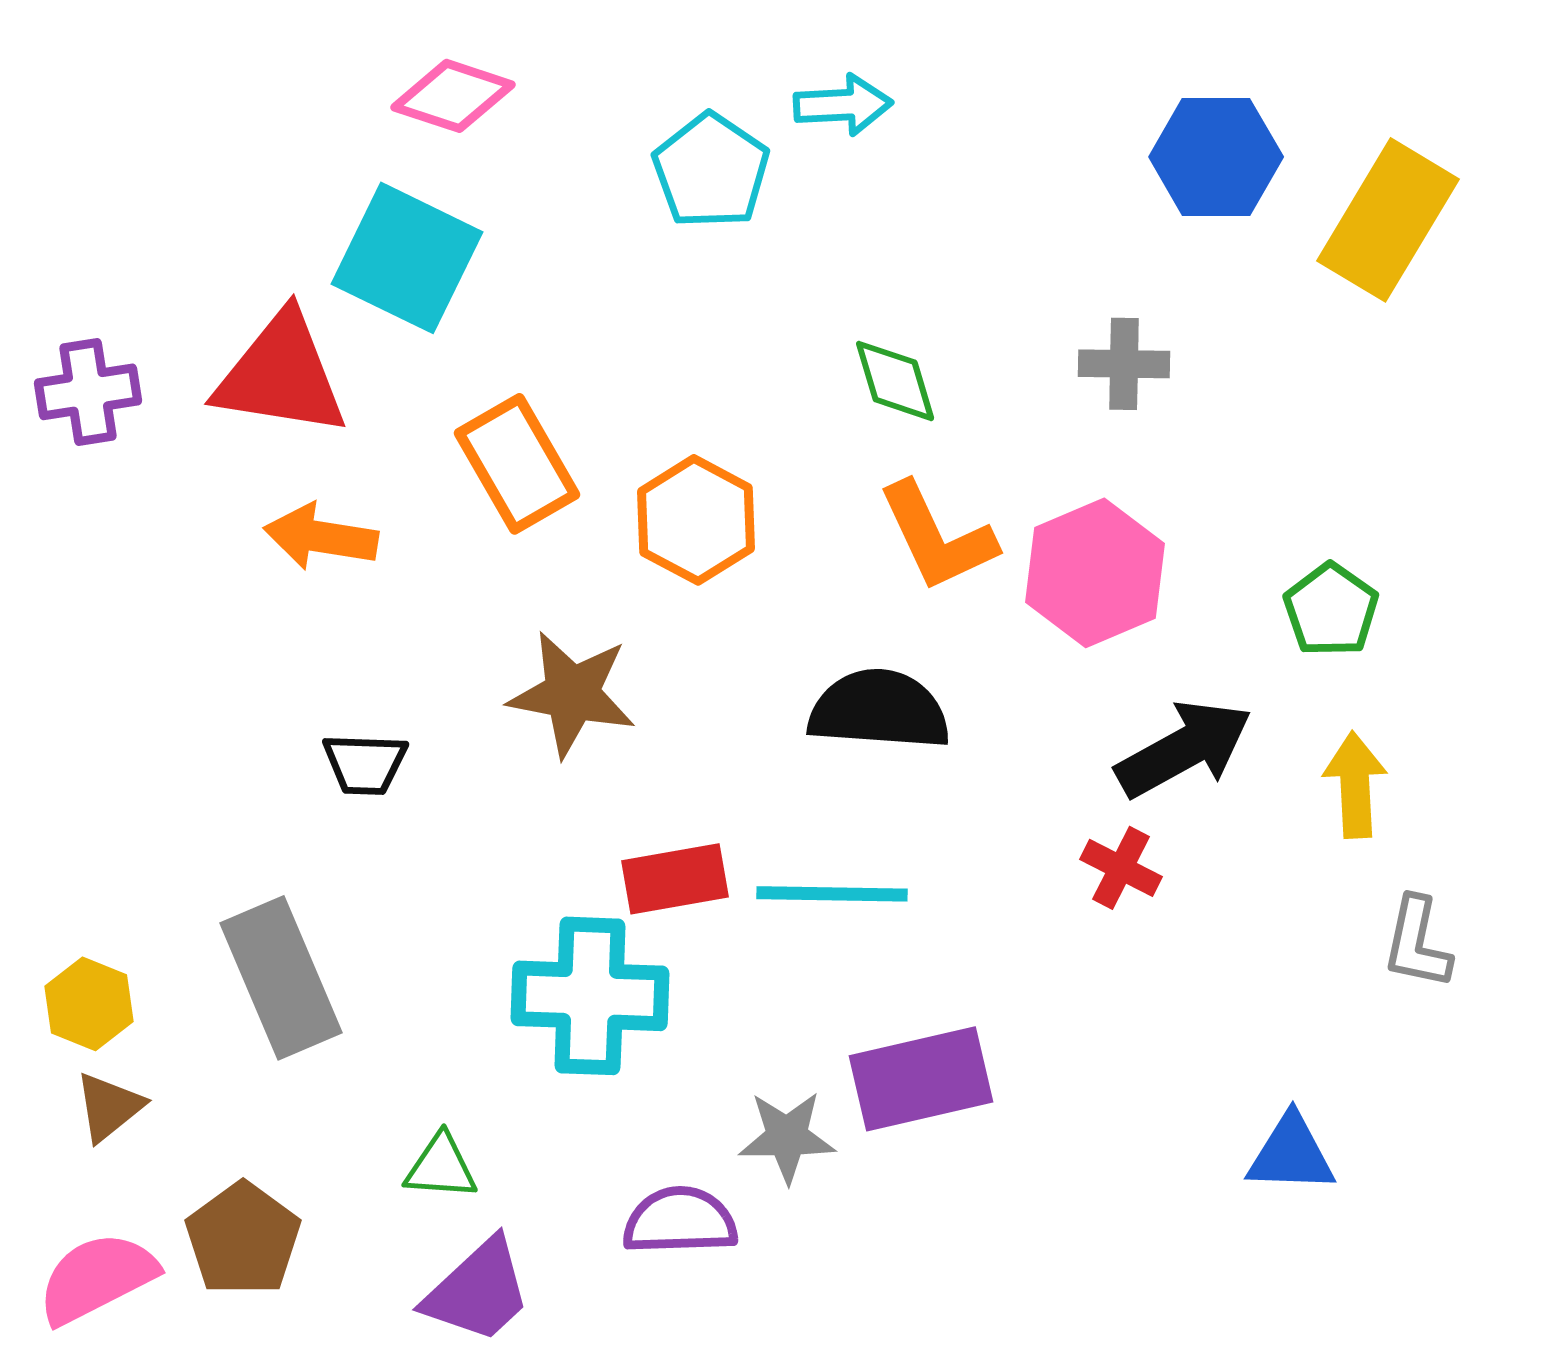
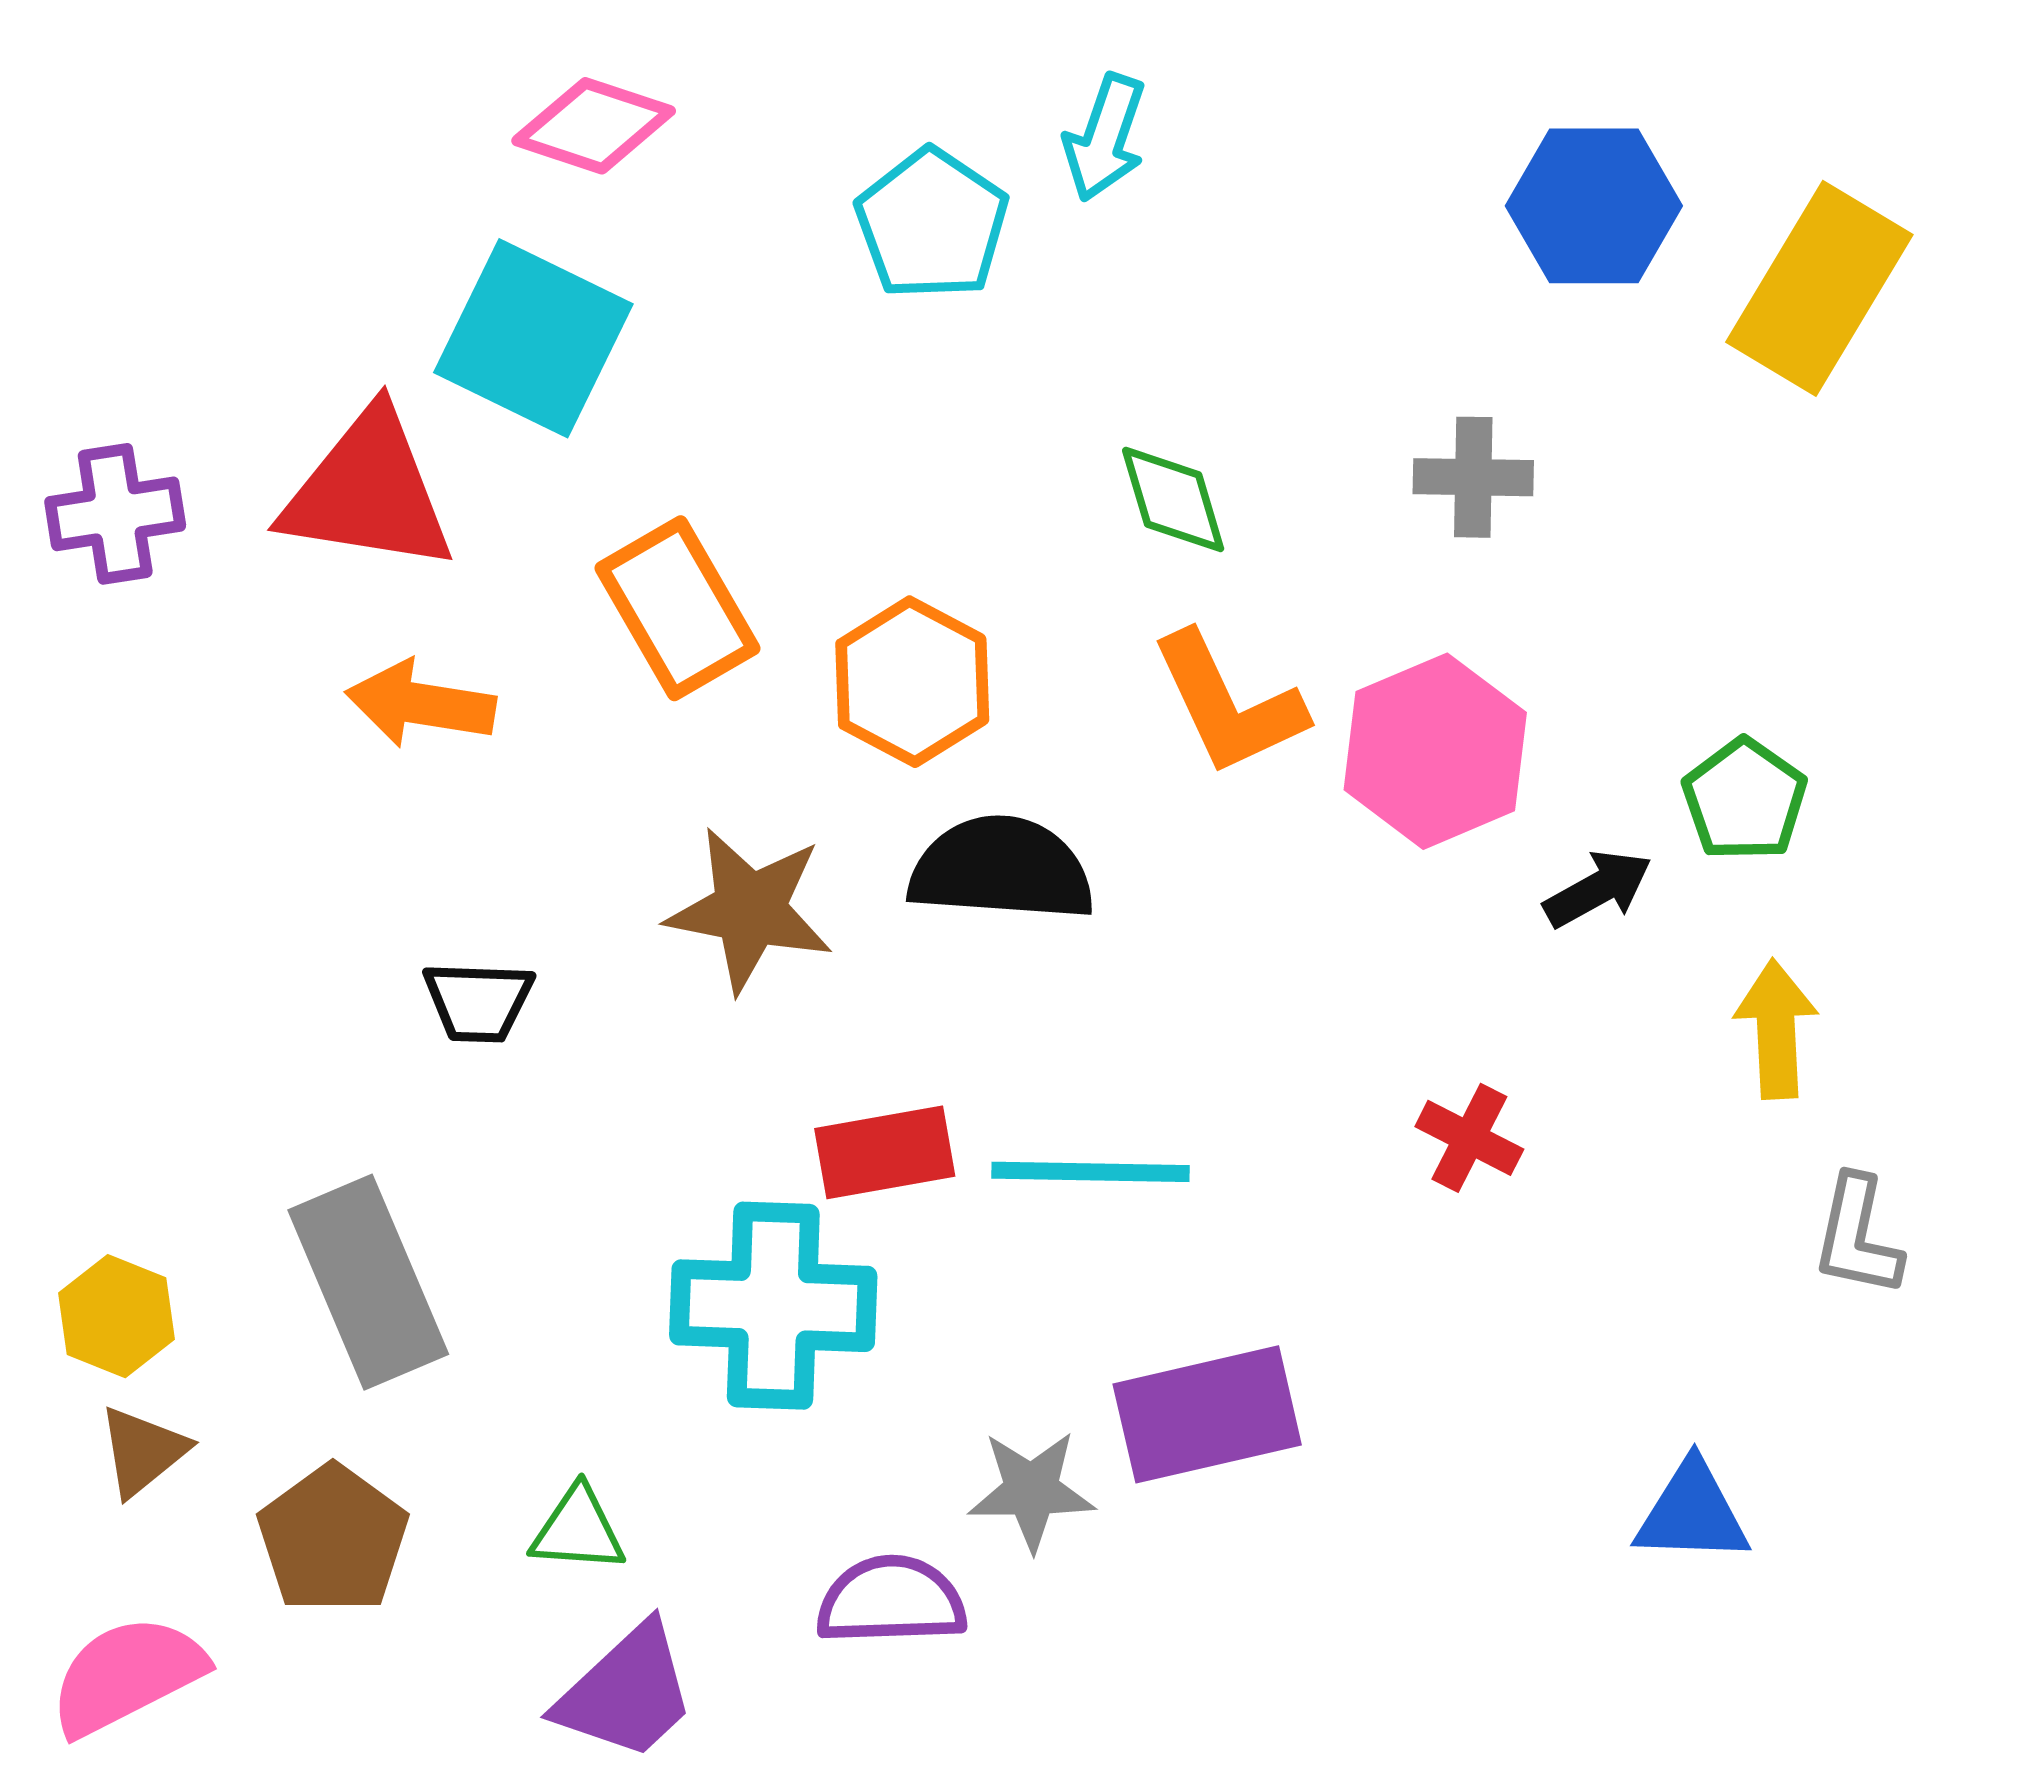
cyan arrow: (843, 105) -> (1105, 138), turned 112
black semicircle: (879, 710) -> (1001, 869), moved
black arrow: (1184, 749) -> (1598, 889), moved, size x0.6
brown pentagon: (243, 1239) -> (333, 1539), moved

